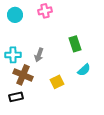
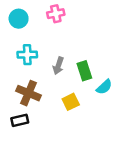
green rectangle: (75, 44) -> (84, 71), moved
cyan cross: (13, 55) -> (27, 55), moved
gray arrow: (39, 55) -> (58, 66), moved

